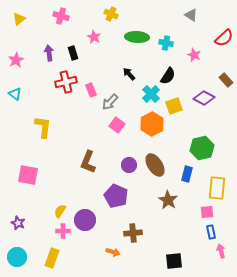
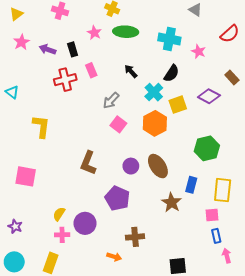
green ellipse: (137, 37) -> (126, 32), moved
cyan cross: (166, 43) -> (169, 39), size x1.5
purple arrow: (49, 53) -> (48, 49), turned -63
pink star: (16, 60) -> (21, 42), moved
pink rectangle: (91, 90) -> (91, 70), moved
blue rectangle: (187, 174) -> (191, 185), moved

